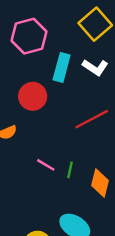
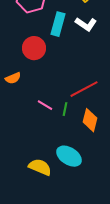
red line: (92, 119) -> (84, 89), moved

